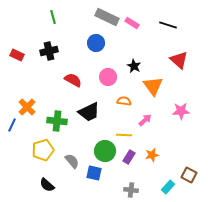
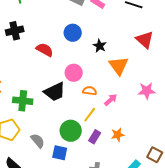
blue circle: (96, 43) -> (73, 33), moved
pink circle: (108, 77) -> (74, 73), moved
red semicircle: (73, 80) -> (45, 50), moved
orange semicircle: (124, 101) -> (90, 91), moved
yellow line: (124, 135) -> (90, 115), turned -56

